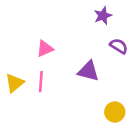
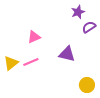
purple semicircle: (119, 46) -> (89, 27), moved, turned -64
pink line: (41, 82) -> (31, 62), turned 63

